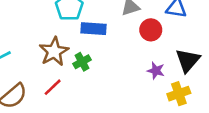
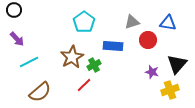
blue rectangle: (93, 29) -> (113, 46), moved
red line: (53, 87) -> (84, 85), moved

